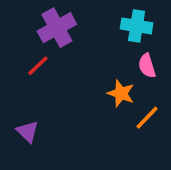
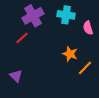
cyan cross: (137, 26) -> (66, 15), moved
pink semicircle: (147, 66) -> (88, 28), moved

